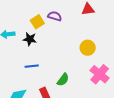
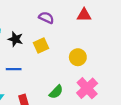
yellow square: (37, 22) -> (41, 45), moved
green semicircle: (63, 80) -> (56, 92), moved

